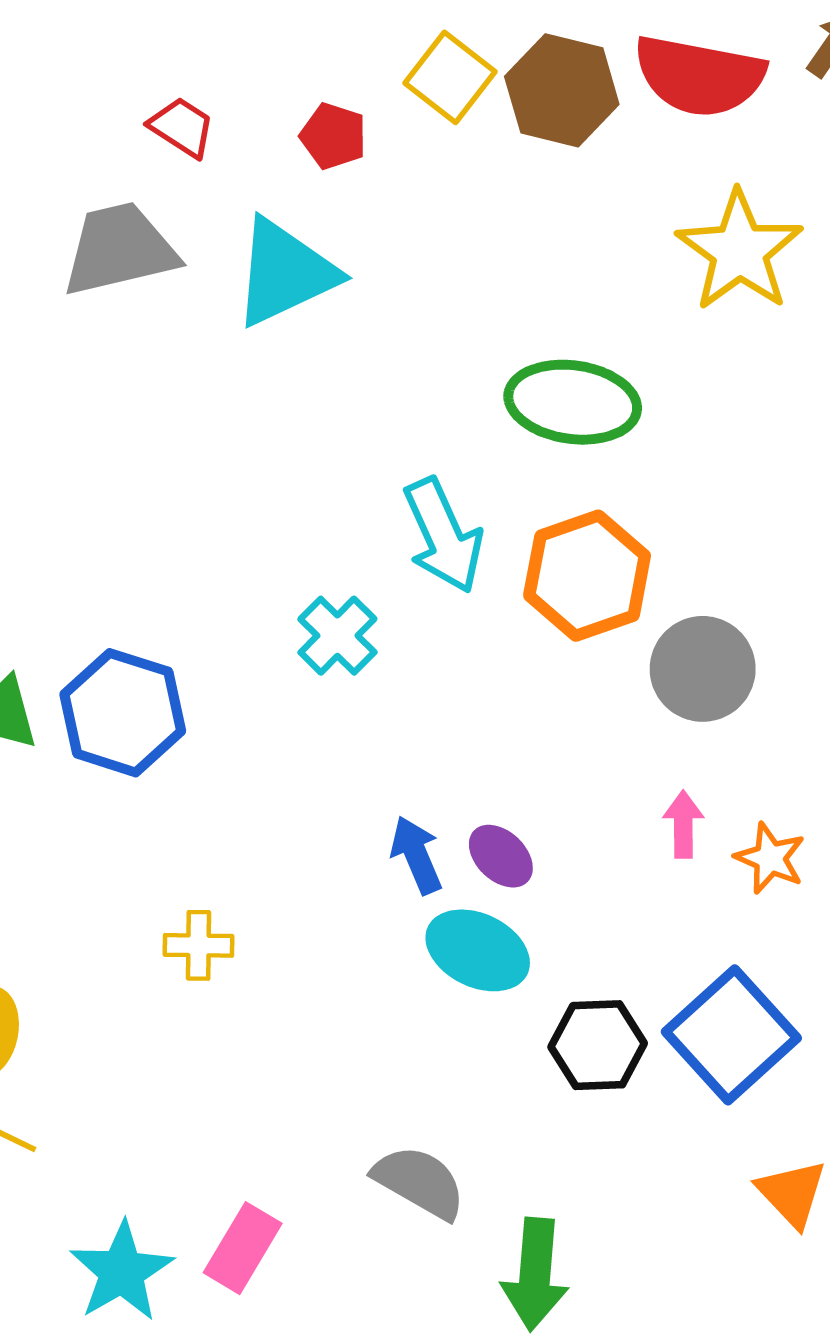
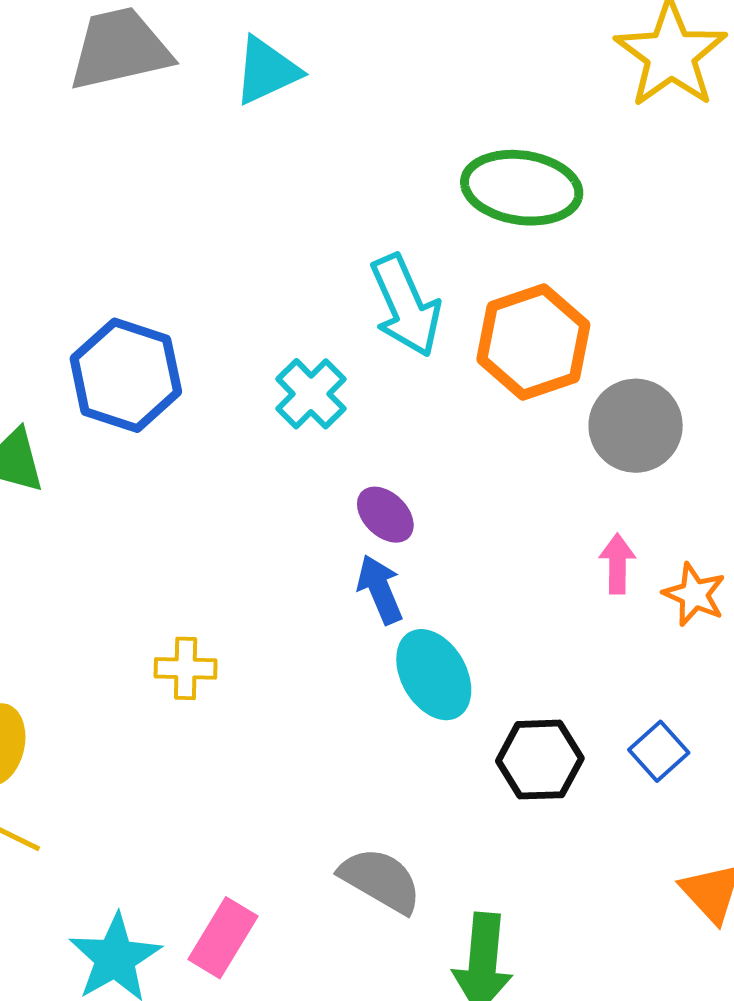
cyan triangle: (285, 273) -> (267, 71), size x0.7
blue hexagon: (123, 713) -> (126, 375), moved
purple ellipse: (501, 856) -> (385, 515), moved
cyan ellipse: (478, 950) -> (434, 675), turned 34
blue square: (731, 1035) -> (659, 751), size x0.5

